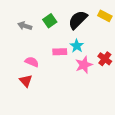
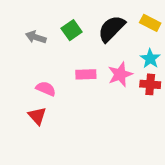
cyan star: (77, 46) -> (150, 59), moved
red cross: (105, 59) -> (150, 84), turned -32
pink star: (84, 65) -> (120, 74), moved

